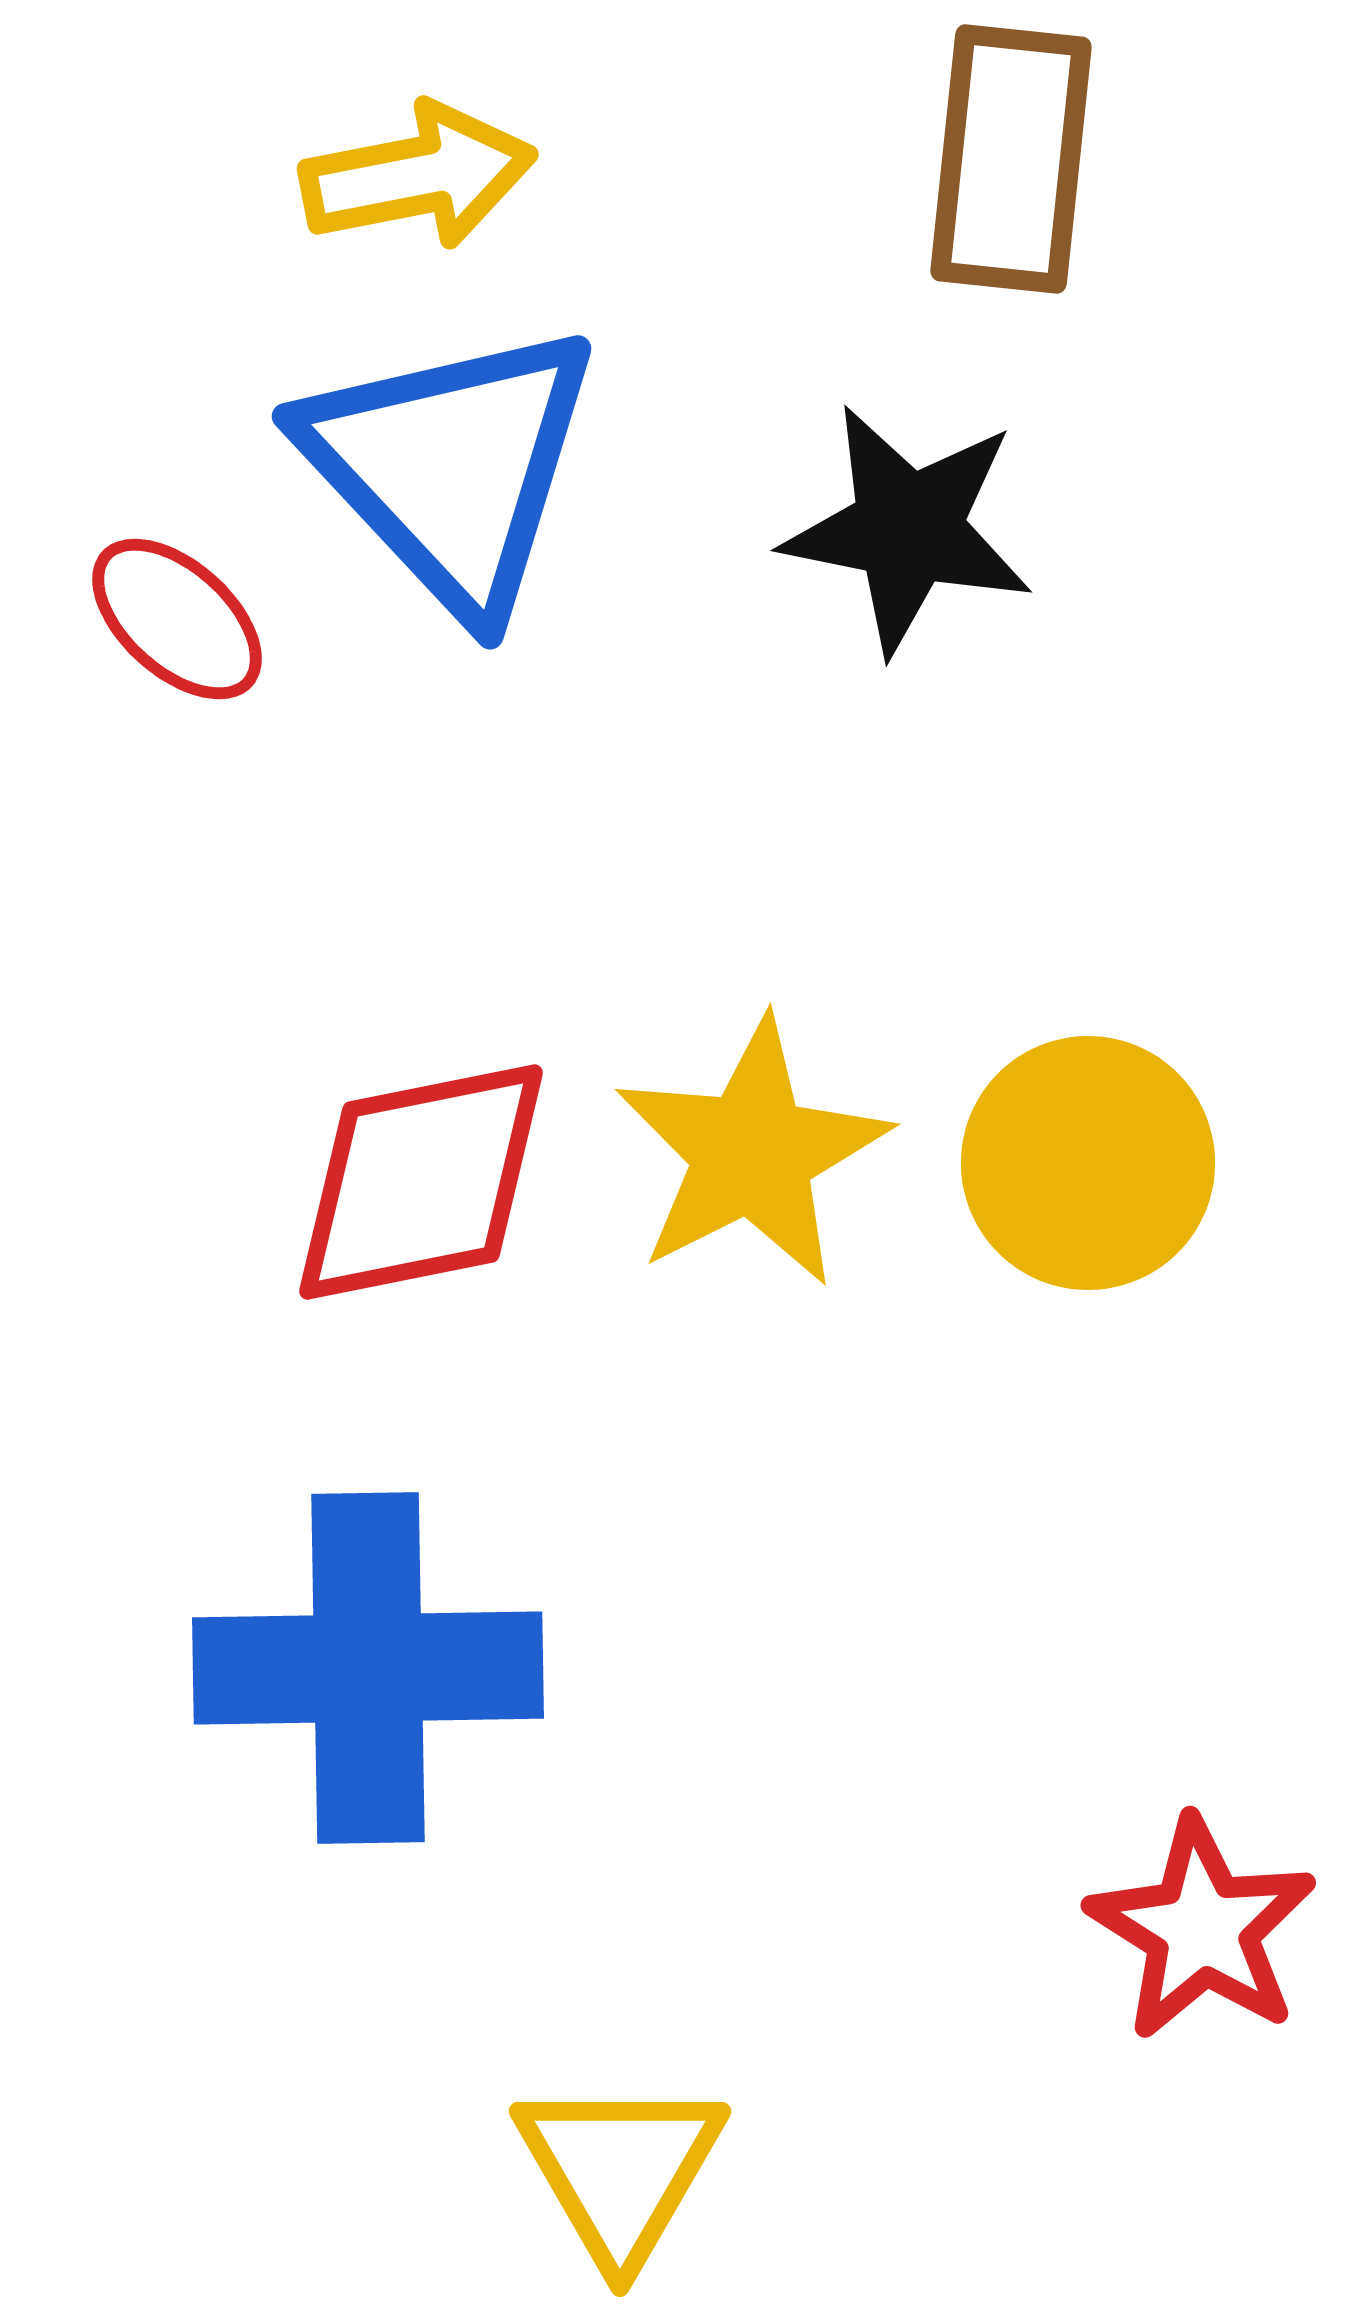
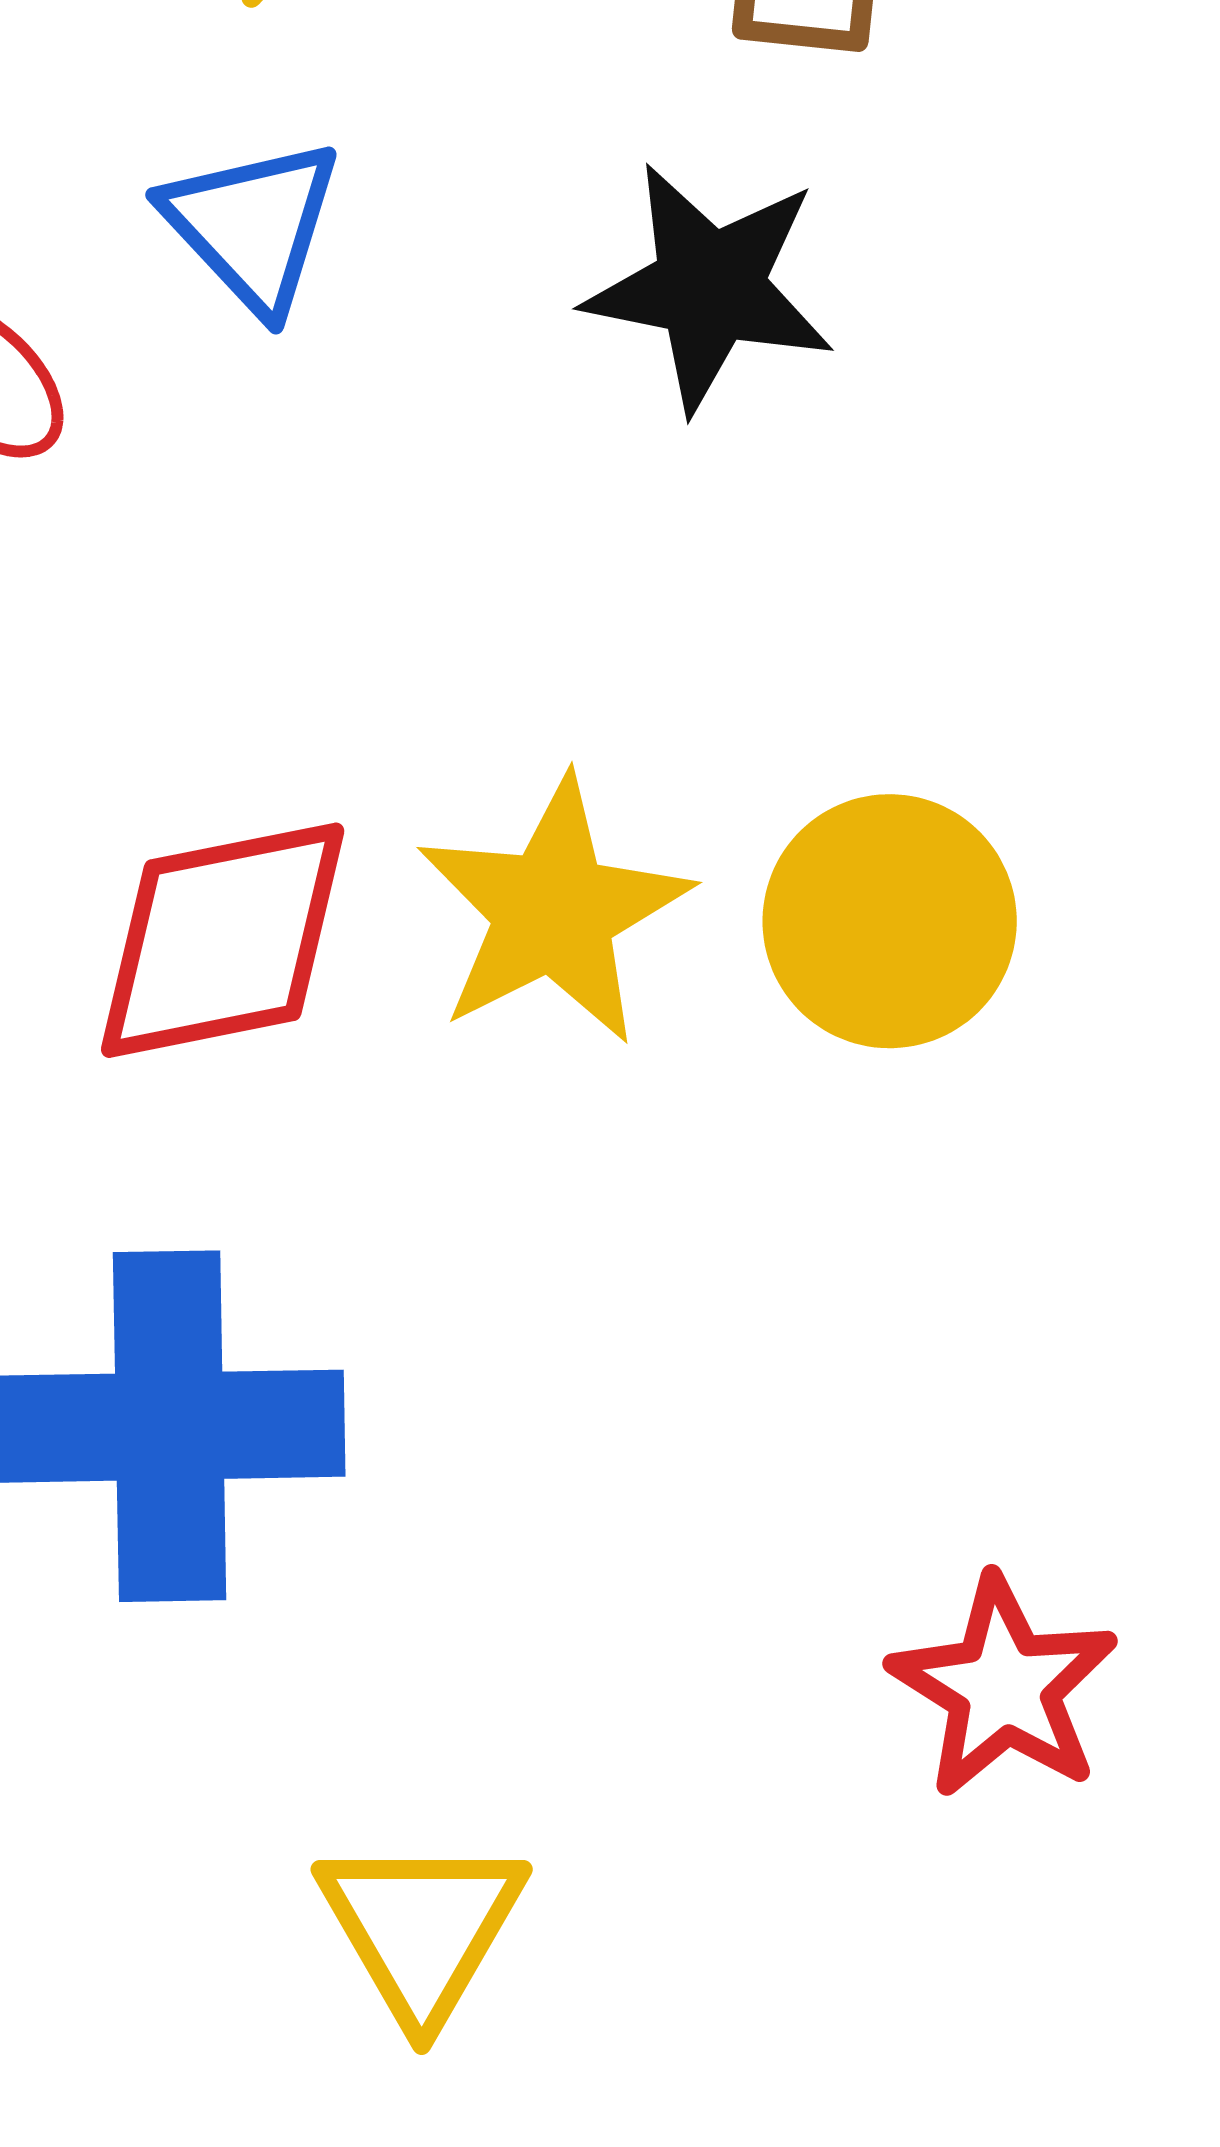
blue triangle: (451, 467) -> (253, 225), size x0.6

